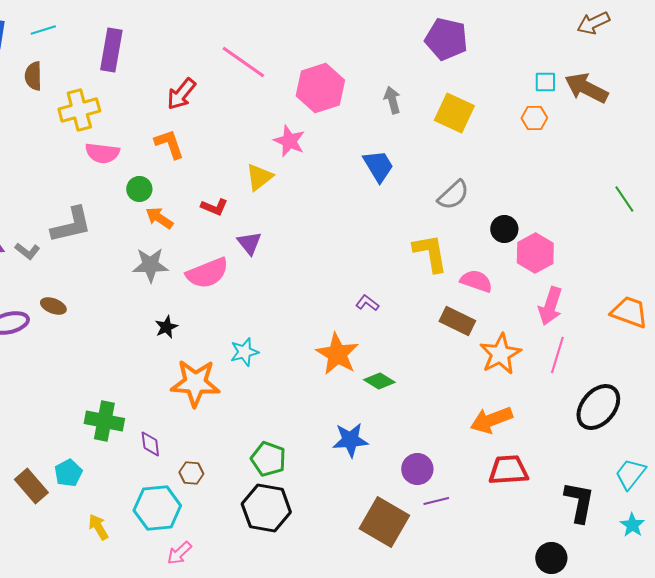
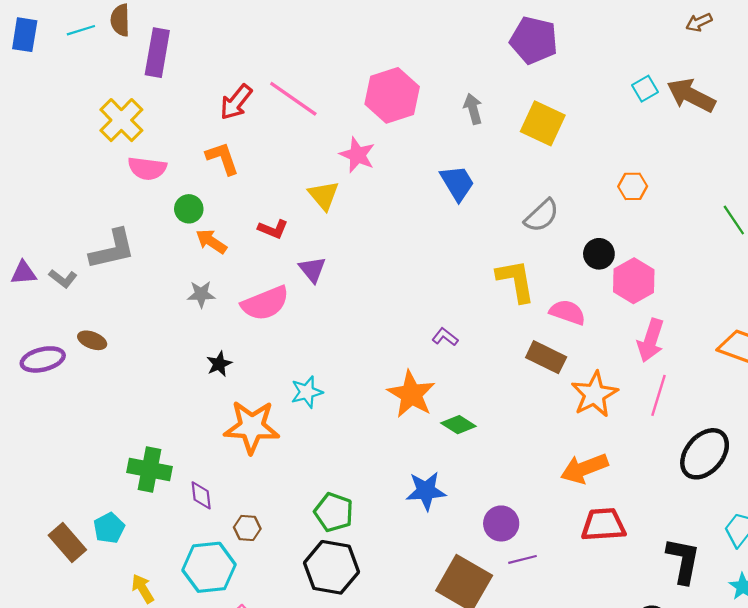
brown arrow: (593, 23) -> (699, 22), size x0.7
pink line: (243, 62) -> (293, 99), moved
brown semicircle: (33, 76) -> (120, 20), moved
cyan square: (545, 82) -> (645, 89), turned -30
yellow cross: (79, 110) -> (121, 120), turned -30
orange hexagon: (534, 118) -> (633, 186), moved
yellow triangle: (259, 177) -> (324, 195), turned -32
gray star: (150, 265) -> (201, 294), size x0.7

